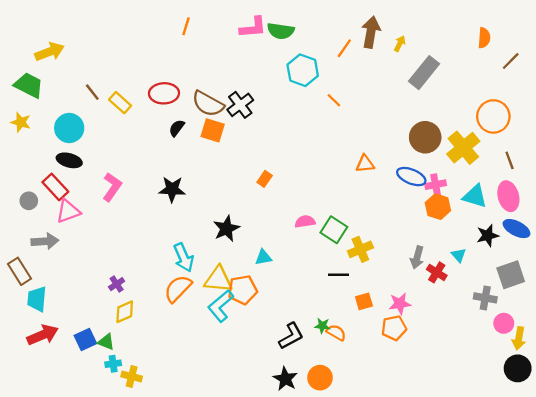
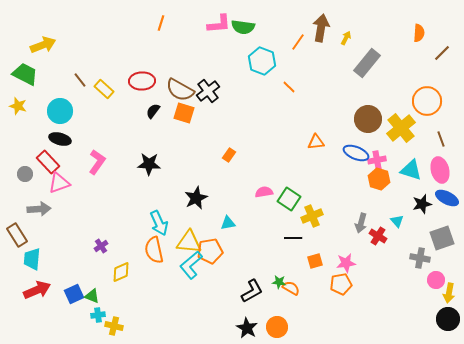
orange semicircle: (178, 289) -> (154, 250), turned -56
yellow diamond: (125, 312) -> (121, 272), moved

